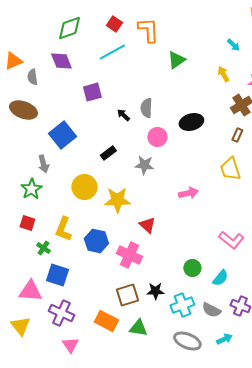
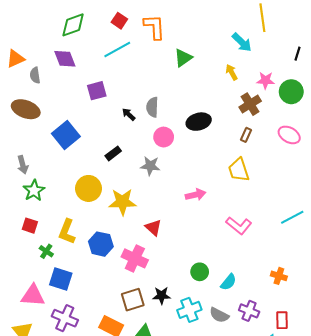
cyan arrow: (233, 45) -> (242, 42), size x1.5
gray arrow: (43, 164) -> (23, 165), moved
pink L-shape: (231, 240) -> (239, 226), moved

